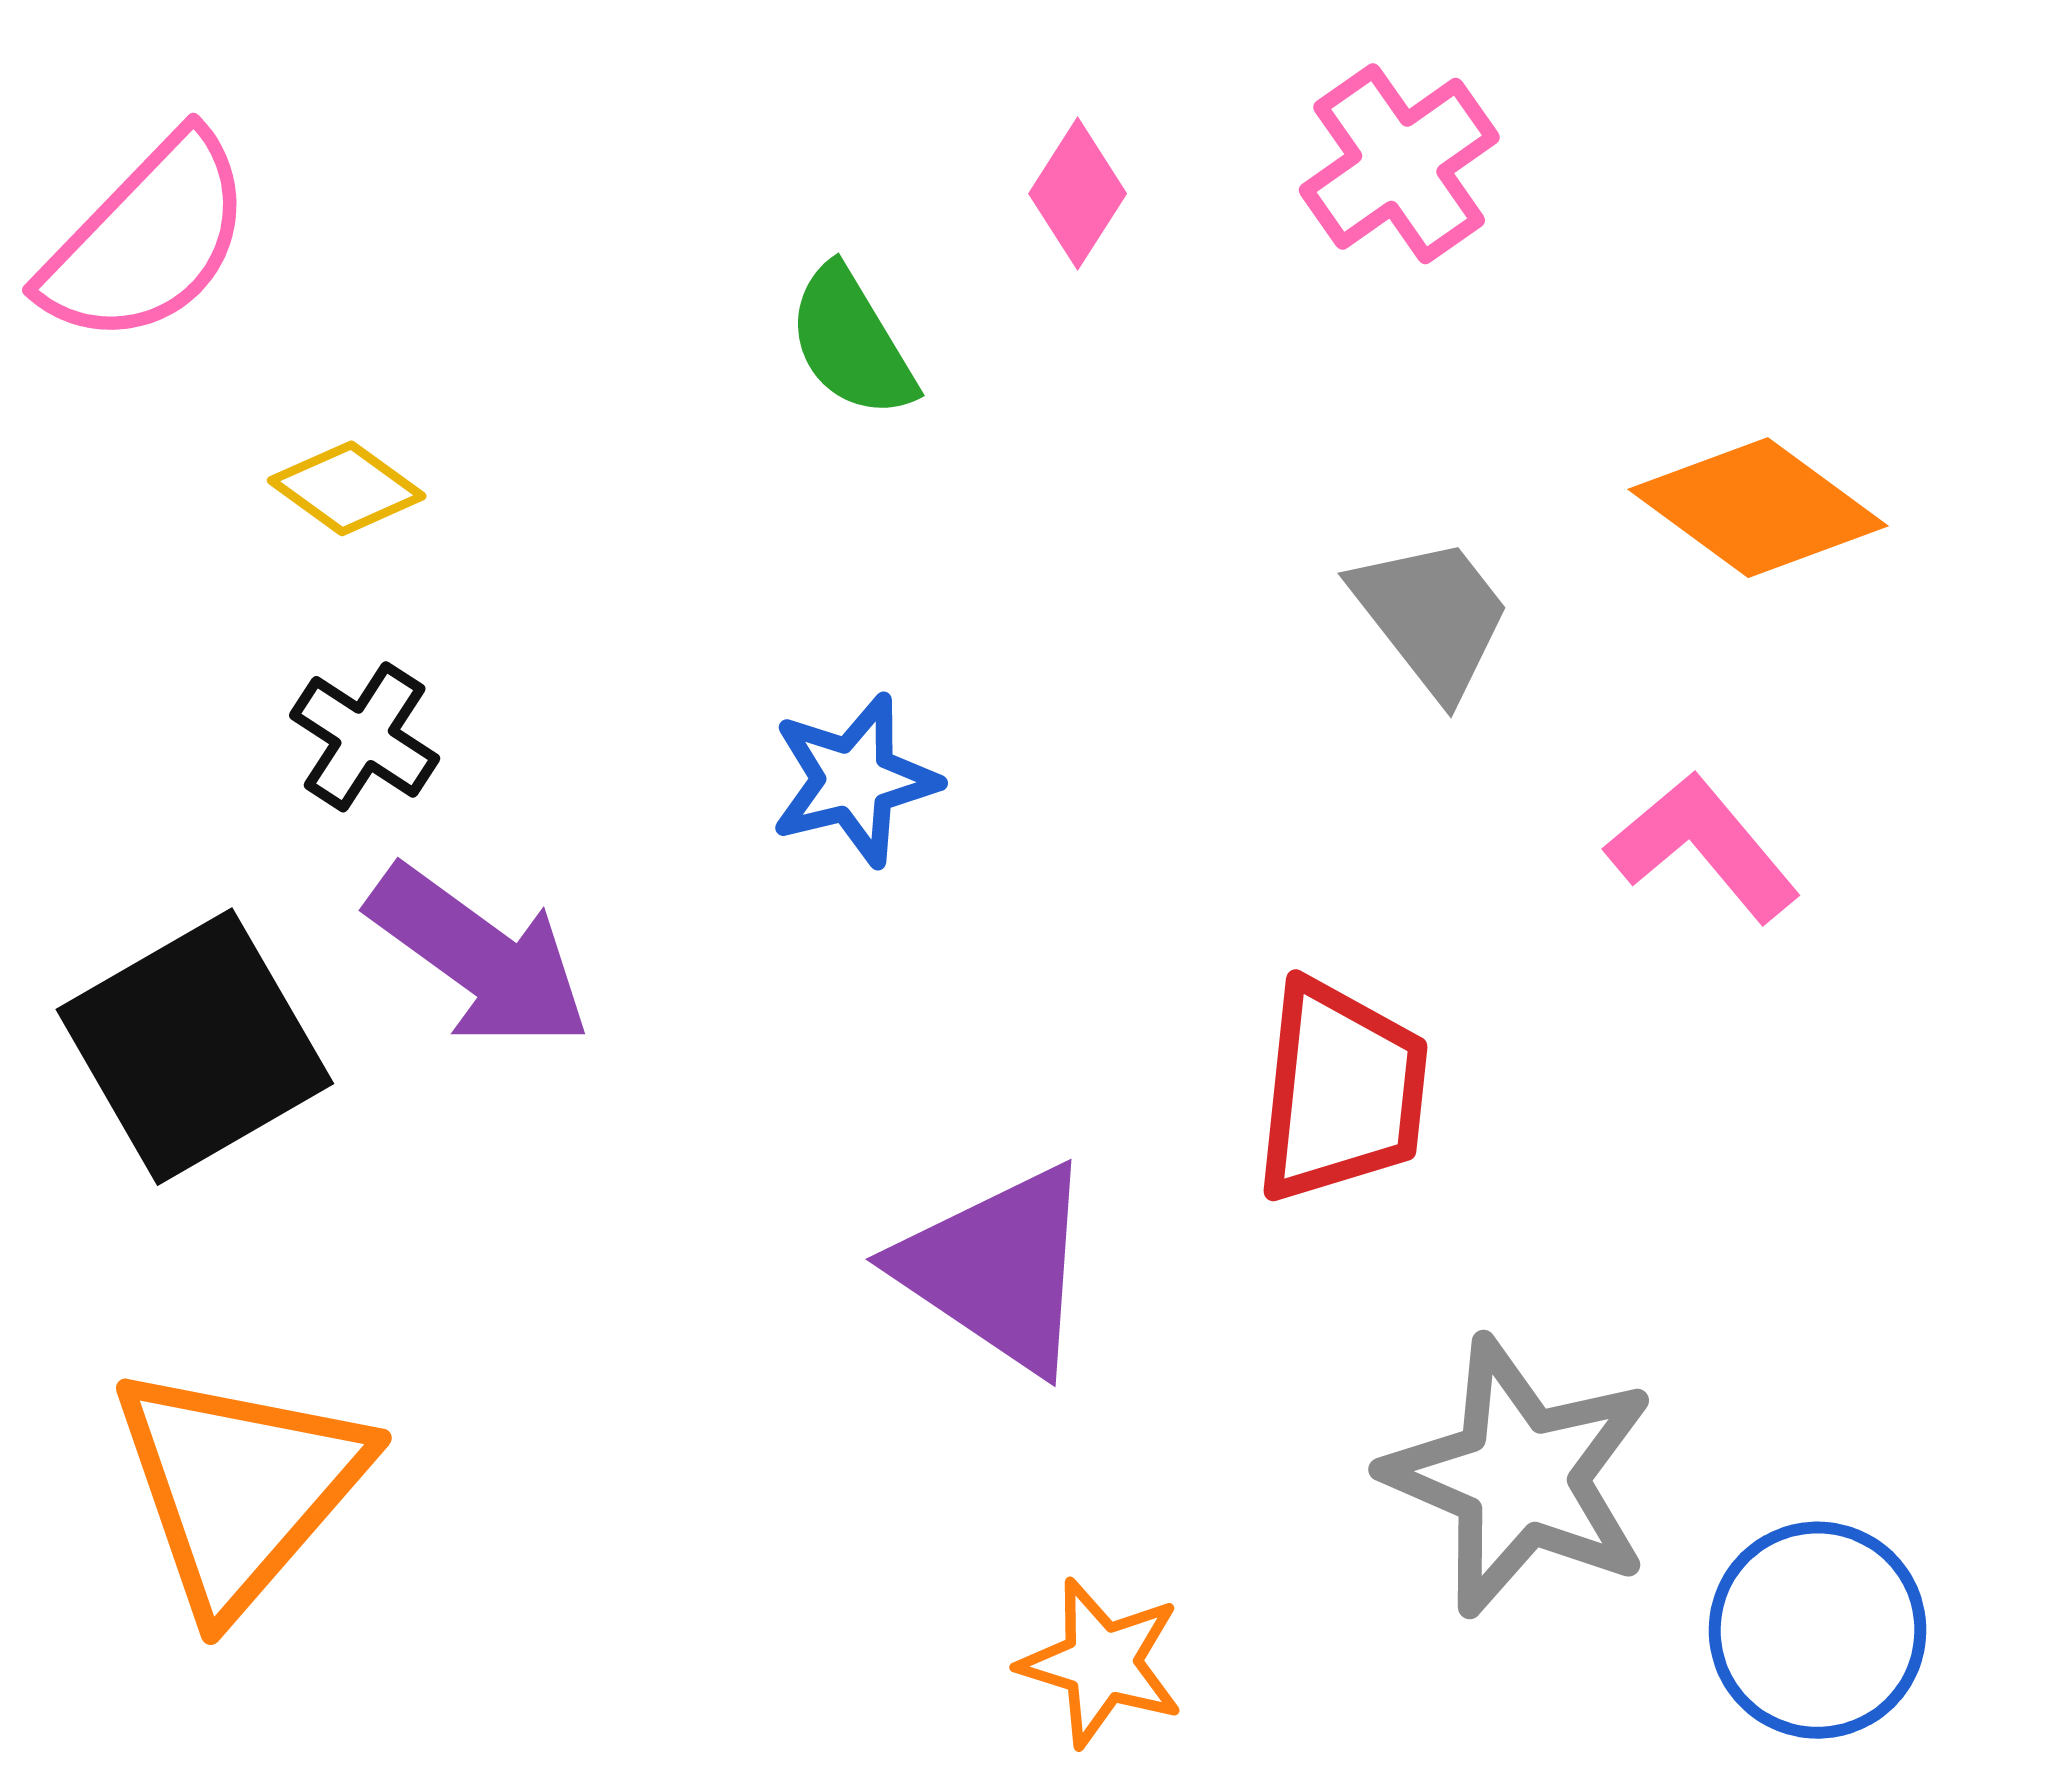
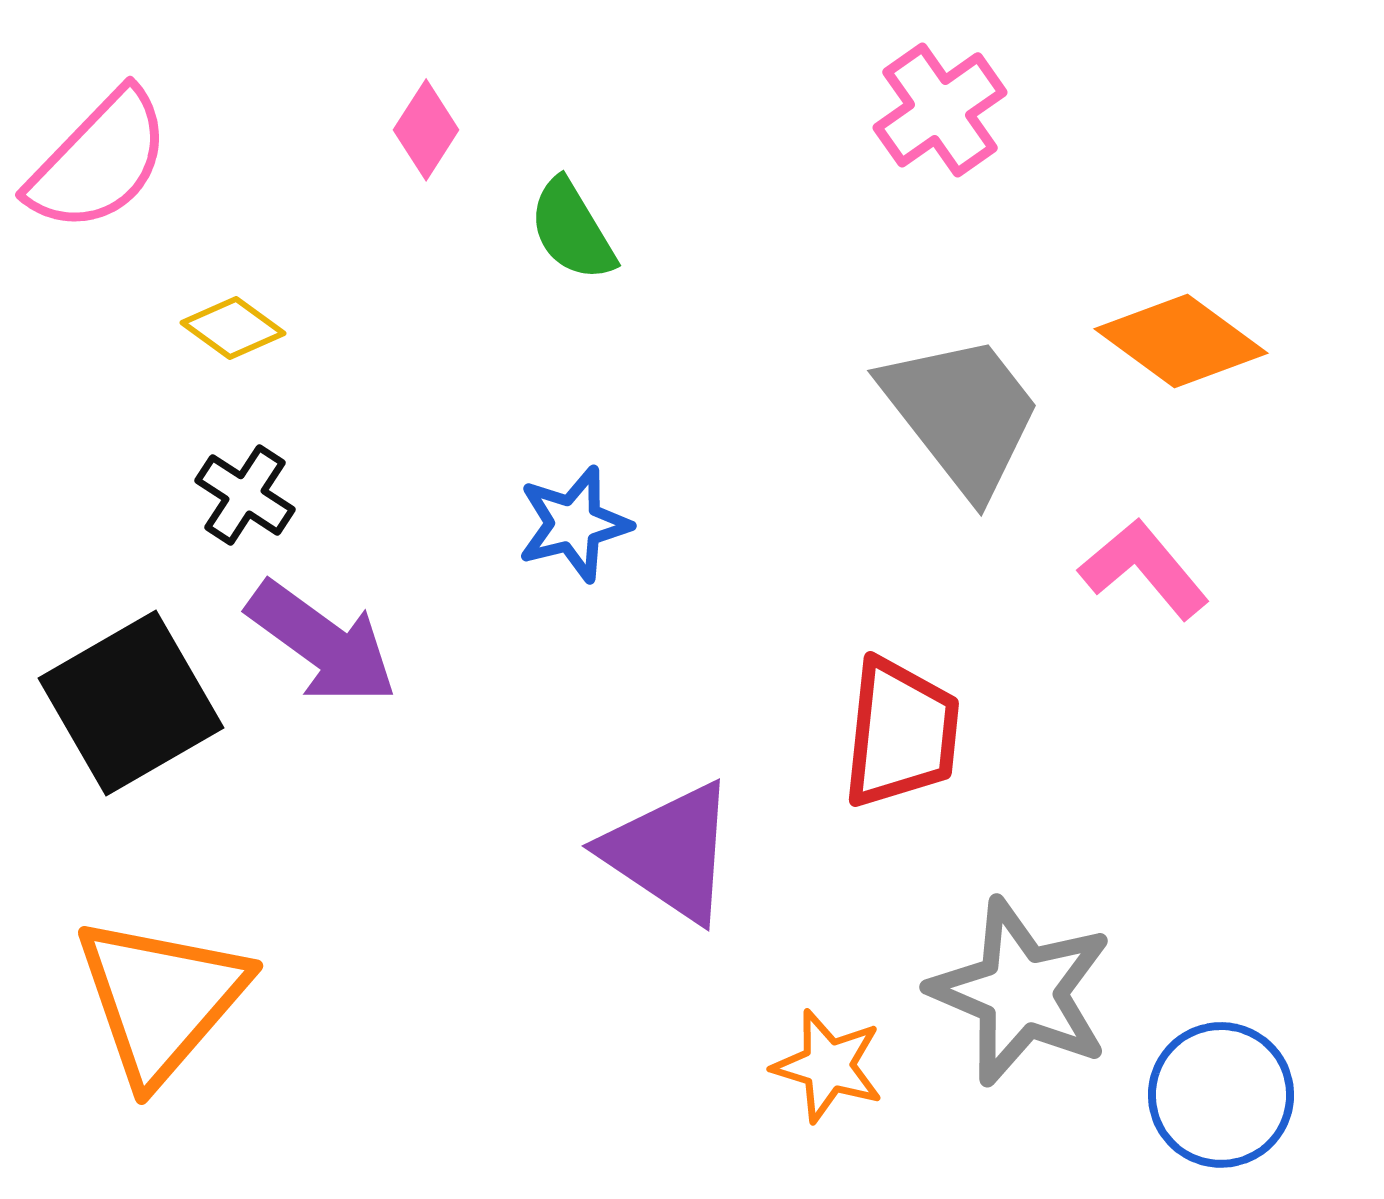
pink diamond: (1078, 194) -> (426, 130), moved
gray trapezoid: (1432, 616) -> (962, 414), size x1.5
orange star: (1101, 1663) -> (828, 1066), moved

